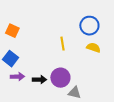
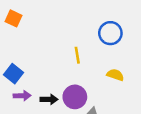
orange square: (12, 31) -> (13, 18), moved
yellow semicircle: (93, 48) -> (115, 75), moved

